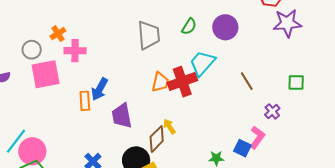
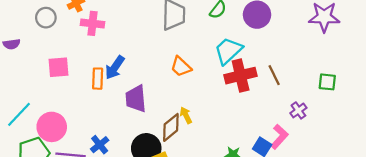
pink square: (46, 74) -> (58, 67), moved, size x0.7
orange trapezoid: (160, 82) -> (181, 67), turned 115
red cross: (182, 82) -> (241, 76), moved
pink circle: (32, 151) -> (52, 127), moved

